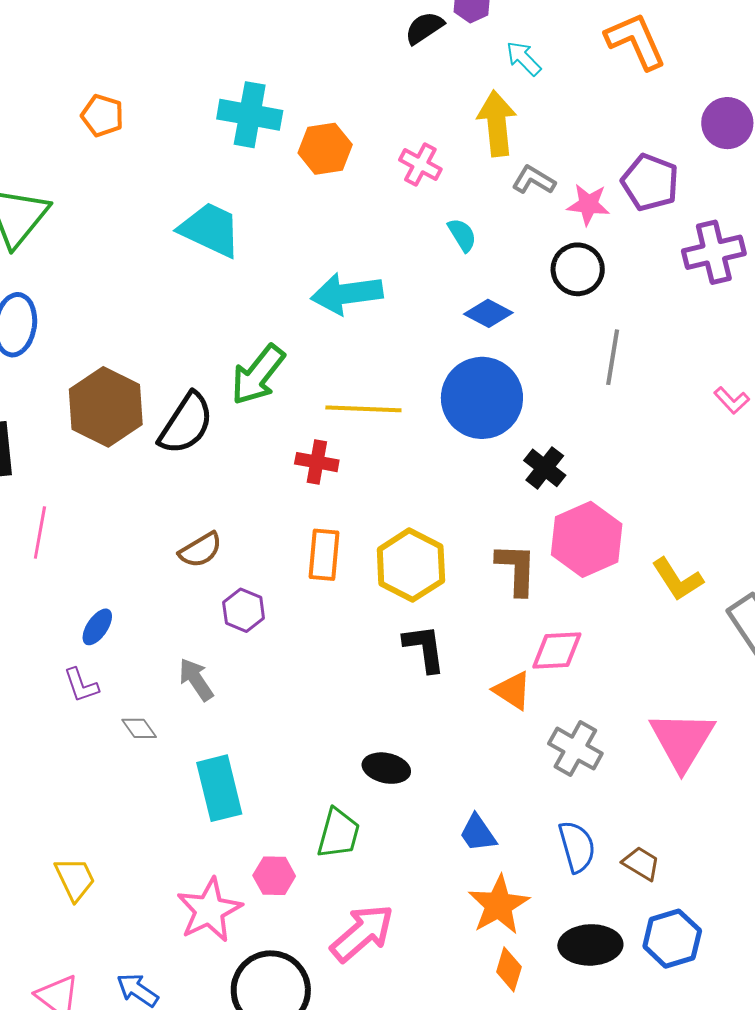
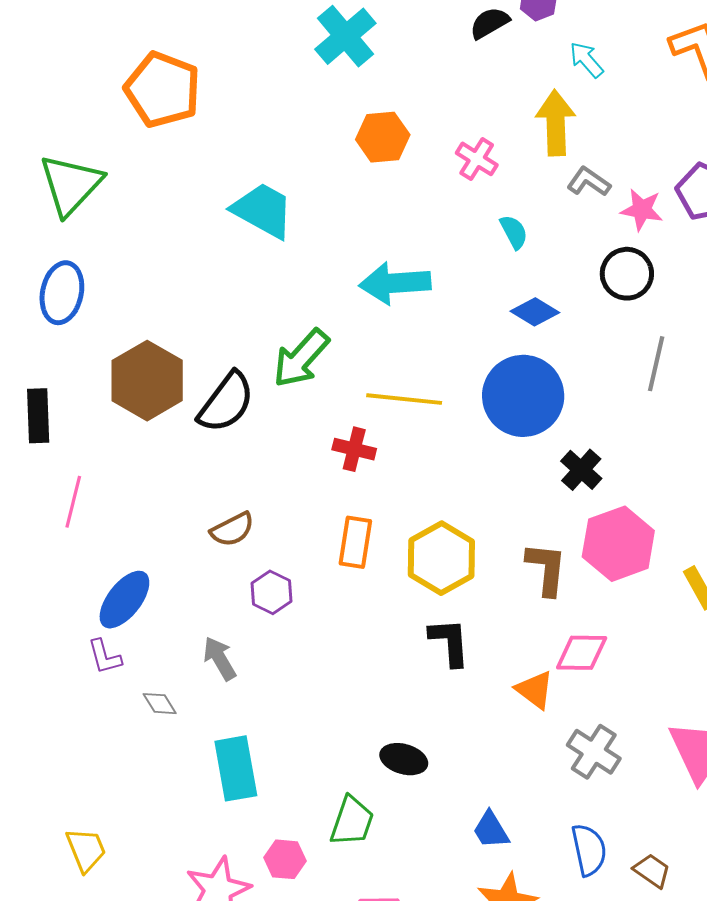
orange pentagon: (102, 115) -> (163, 90), size x1.8
cyan cross: (250, 115) -> (345, 36), moved, turned 36
blue ellipse: (97, 627) -> (124, 600), size x1.6

